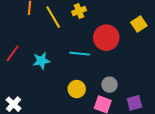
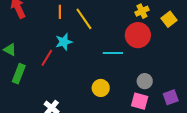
yellow cross: (79, 11) -> (142, 11), moved
cyan star: (41, 61) -> (64, 42), moved
yellow circle: (77, 89) -> (101, 88), moved

